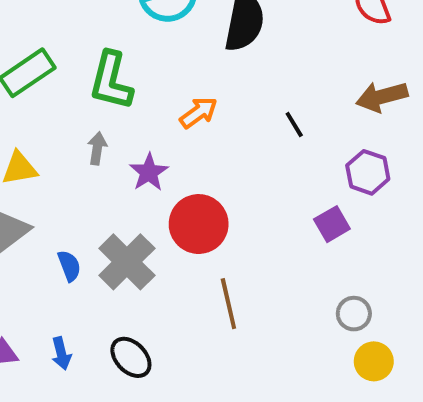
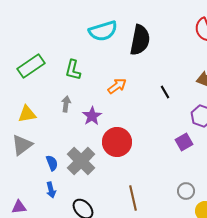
green L-shape: (111, 81) -> (73, 70), size x0.7
brown line: (228, 304) -> (133, 198), moved
gray circle: (354, 314) -> (186, 191), moved
blue arrow: (61, 353) -> (51, 190), moved

